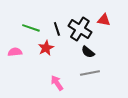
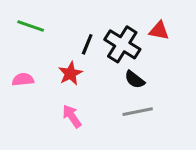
green line: (31, 28) -> (31, 26), moved
black line: (57, 29) -> (87, 44), turned 40
pink arrow: (57, 83) -> (72, 116), moved

